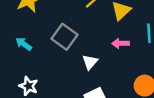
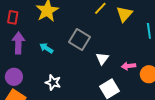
pink arrow: (120, 43) -> (129, 66), moved

